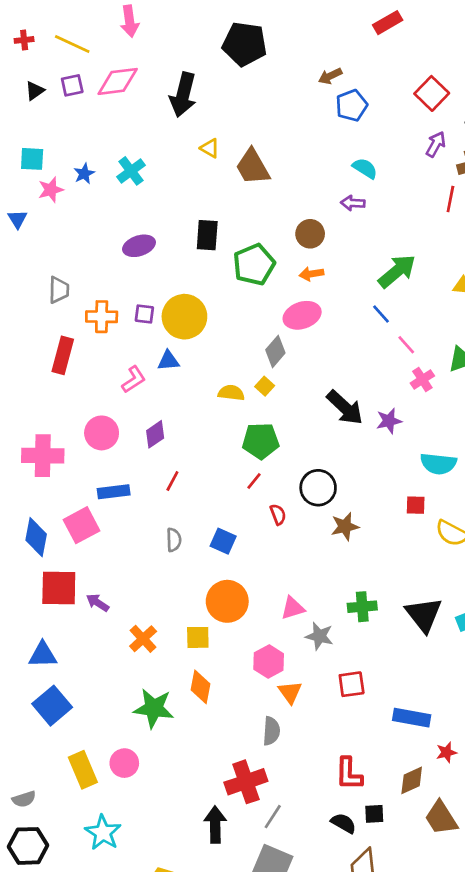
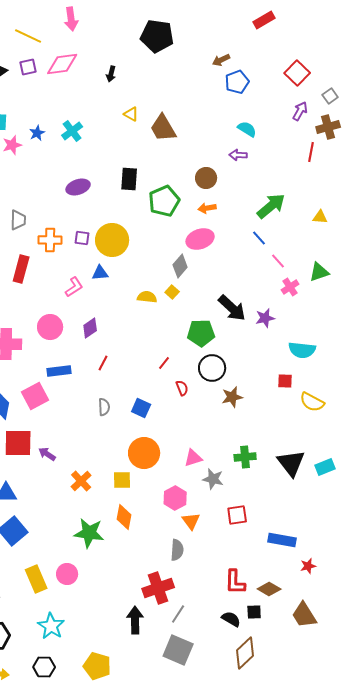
black arrow: (183, 95) -> (111, 74), size x0.5
green pentagon: (261, 441) -> (201, 333), moved
brown diamond: (412, 780) -> (269, 589), moved, turned 55

